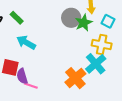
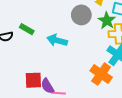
green star: (84, 23) -> (107, 21), moved
cyan arrow: (26, 42) -> (57, 40), moved

